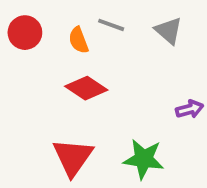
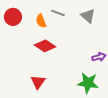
red triangle: (73, 157) -> (38, 82), size x0.7
green star: (144, 159) -> (88, 83), moved

